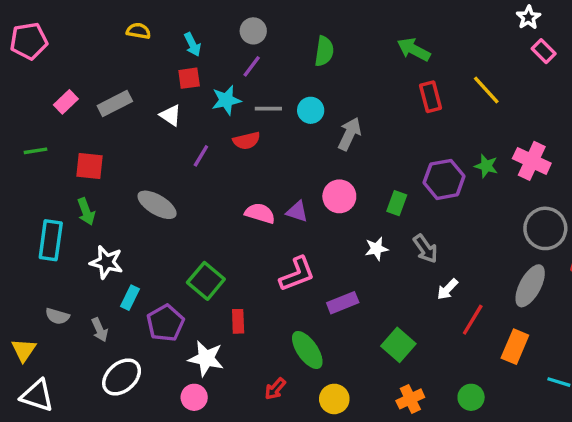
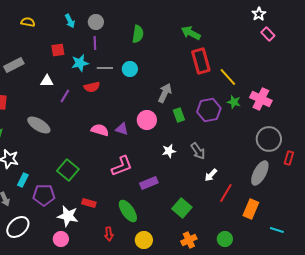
cyan arrow: (192, 44) -> (70, 21), moved
purple line: (252, 66) -> (95, 43), turned -40
yellow line: (486, 90) -> (228, 77), moved
red rectangle: (431, 97) -> (201, 61), size x1.4
white triangle: (171, 115) -> (47, 81), moved, turned -32
gray arrow: (349, 134) -> (165, 93), moved
green rectangle: (397, 203) -> (179, 115), moved, turned -40
red rectangle: (238, 321) -> (89, 203), moved, turned -72
purple pentagon: (165, 323) -> (44, 195), turned 30
red arrow: (275, 389) -> (109, 234), turned -48

